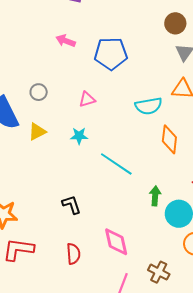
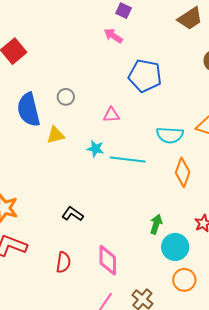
pink arrow: (66, 41) -> (113, 36), moved
cyan line: (116, 164) -> (128, 160), moved, turned -40
black L-shape: (72, 205) -> (73, 214), turned -50

